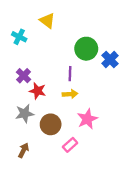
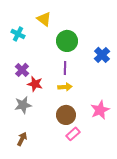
green circle: (86, 49) -> (67, 41), moved
pink star: (87, 119) -> (100, 110), moved
brown circle: (51, 124) -> (66, 115), moved
pink rectangle: (70, 145) -> (73, 134), moved

